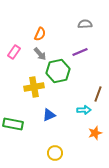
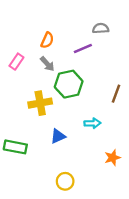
purple line: (80, 52) -> (83, 49), moved
brown line: (98, 94) -> (116, 94), moved
cyan arrow: (84, 110) -> (92, 123), moved

